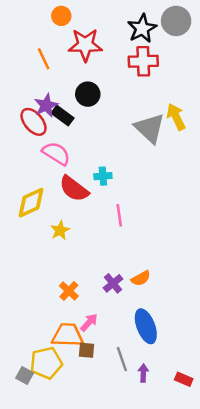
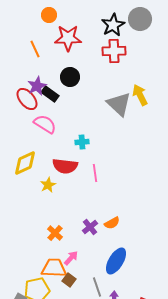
red semicircle: (74, 189) -> (65, 166), moved, turned -30
blue ellipse: (146, 326) -> (116, 261), turned 52
brown square: (87, 350) -> (69, 280), turned 32

